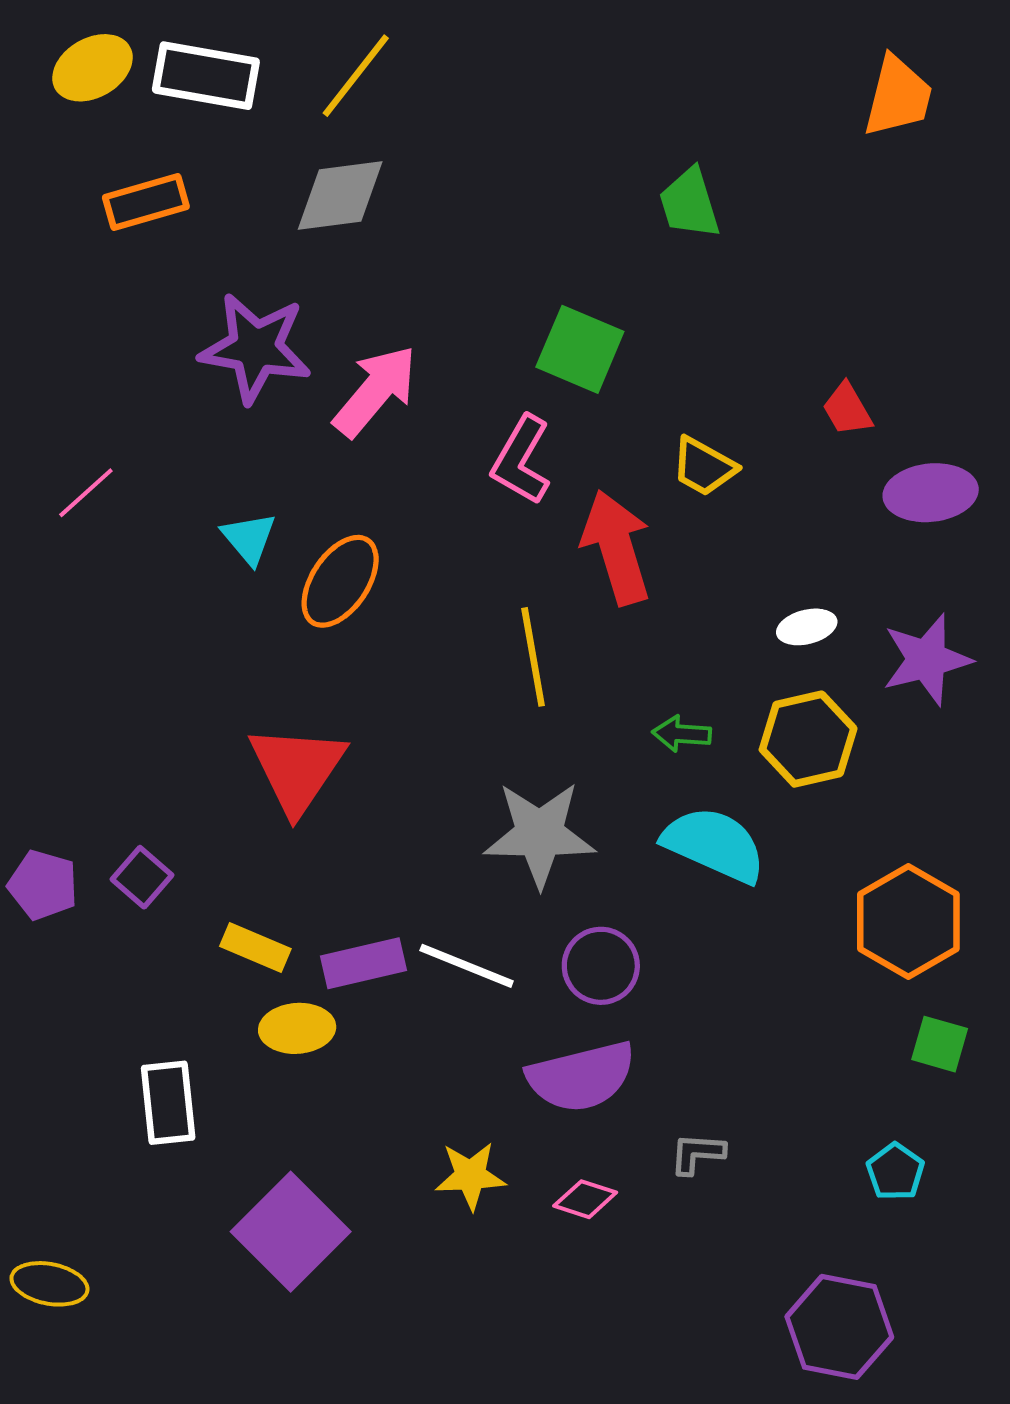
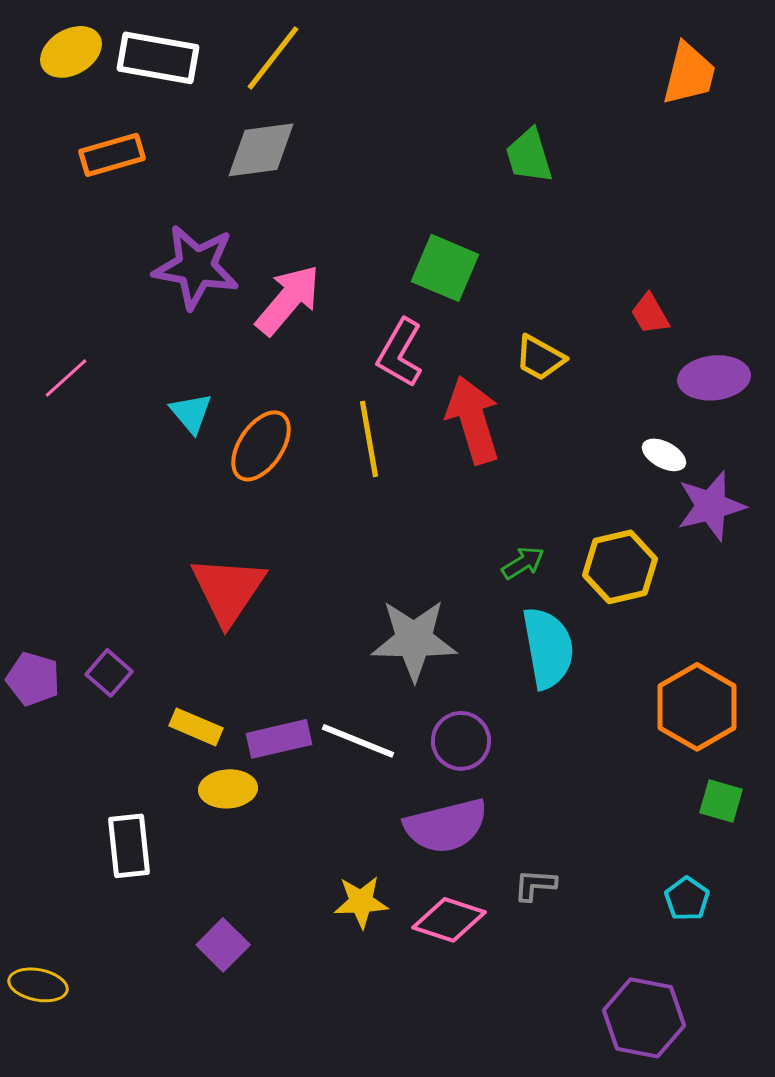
white ellipse: (807, 627) -> (664, 455), moved, turned 42
yellow line: (533, 657) -> (369, 439), moved
green arrow: (682, 734) -> (523, 563), turned 144
cyan semicircle: (714, 845) -> (548, 648), turned 56
pink diamond: (585, 1199) -> (449, 920), size x1.5
purple square: (291, 1232) -> (223, 945), size x0.6

